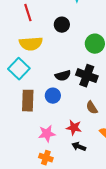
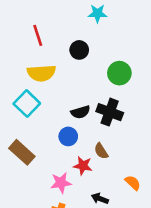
brown rectangle: (28, 101) -> (22, 152), moved, turned -50
brown semicircle: (92, 108) -> (101, 151), moved
red star: (74, 128) -> (83, 166), moved

